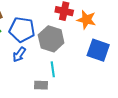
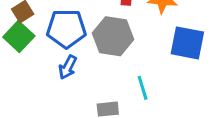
cyan line: (53, 69) -> (143, 88), moved

